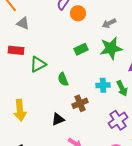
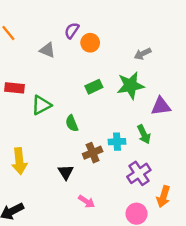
gray triangle: (23, 23) -> (47, 50), moved
gray arrow: (109, 23) -> (143, 54), moved
cyan cross: (103, 85) -> (117, 142), moved
black triangle: (58, 119) -> (66, 172), turned -40

